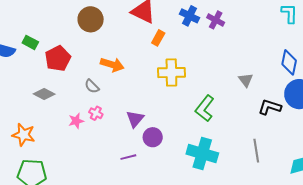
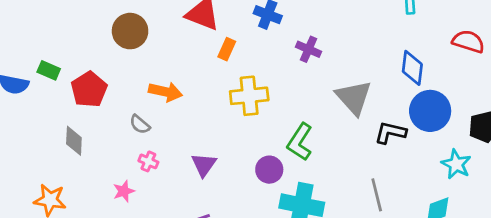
purple cross: (216, 20) -> (309, 49), moved
gray triangle: (246, 80) -> (354, 97), size x1.8
gray diamond: (44, 94) -> (74, 141), turned 70
pink star: (76, 121) -> (124, 191), moved
purple circle: (153, 137) -> (269, 170), moved

